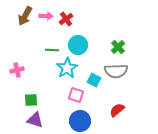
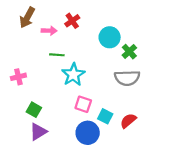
pink arrow: (46, 16) -> (49, 31), moved
cyan circle: (78, 45) -> (110, 37), moved
cyan square: (94, 80) -> (105, 116), moved
green square: (31, 100) -> (34, 110), turned 32
purple triangle: (35, 120) -> (38, 132), turned -48

